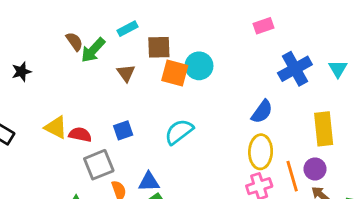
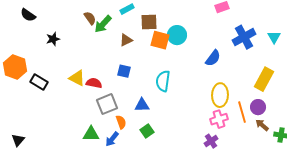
brown triangle: (126, 73) -> (126, 40), turned 40
blue semicircle: (262, 112) -> (213, 58), moved
yellow rectangle: (324, 129) -> (264, 79), turned 35
blue square: (123, 130) -> (124, 71), moved, turned 32
cyan semicircle: (179, 132) -> (163, 81), turned -45
blue triangle: (149, 182) -> (142, 105), moved

